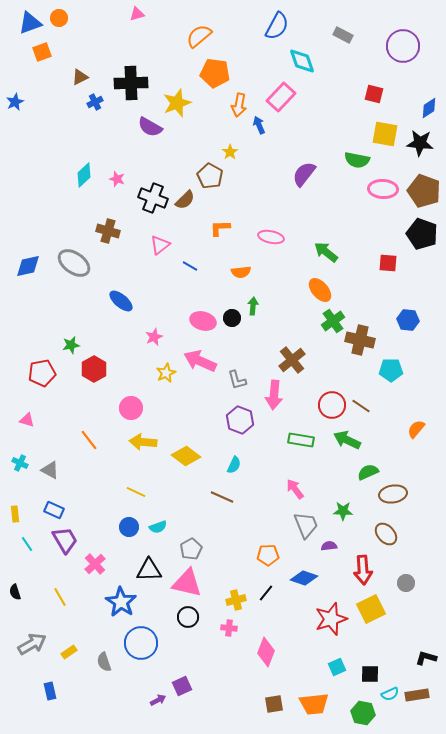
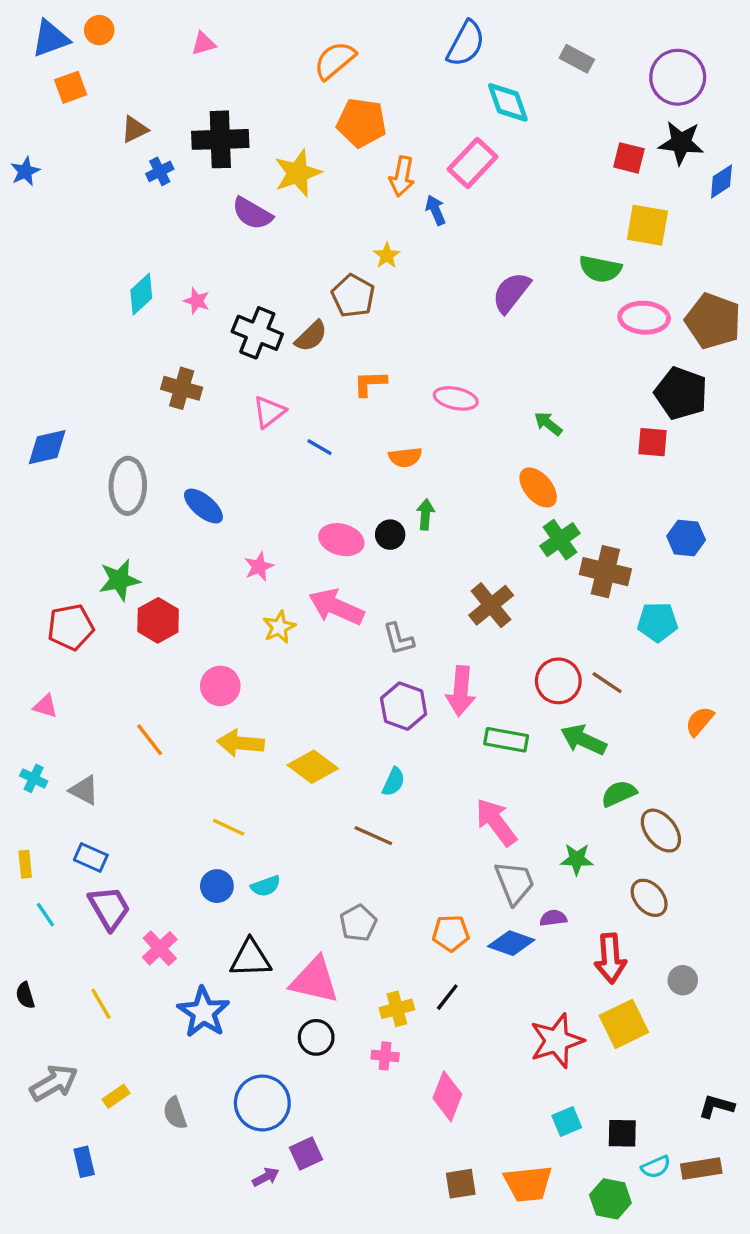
pink triangle: (137, 14) -> (203, 44), moved
black star: (420, 143) -> (681, 143), moved
black pentagon: (422, 234) -> (681, 393), moved
green arrow: (326, 252) -> (548, 424), size x0.7
gray ellipse: (74, 263) -> (128, 486), moved, turned 56
green star: (71, 345) -> (119, 580), size x1.4
pink arrow: (274, 395) -> (461, 691), moved
pink arrow: (295, 489) -> (496, 822), size x1.4
brown ellipse: (393, 494) -> (661, 831), turned 60
gray pentagon: (191, 549) -> (358, 923), moved
blue diamond: (304, 578) -> (511, 943), moved
blue circle: (141, 643) -> (262, 1103), moved

